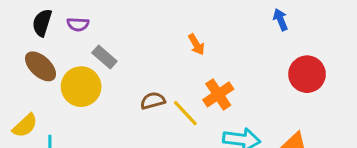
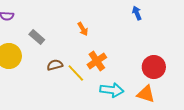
gray rectangle: (104, 57) -> (37, 37), moved
red circle: (307, 74) -> (154, 67), moved

